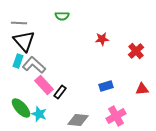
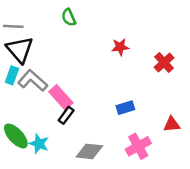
green semicircle: (62, 16) -> (69, 17), turned 64
pink rectangle: (44, 85) -> (61, 97), moved
red triangle: (142, 89) -> (172, 124), moved

